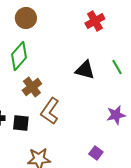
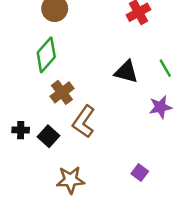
purple star: (116, 115) -> (160, 107), moved
black square: (21, 123) -> (49, 136), turned 36

